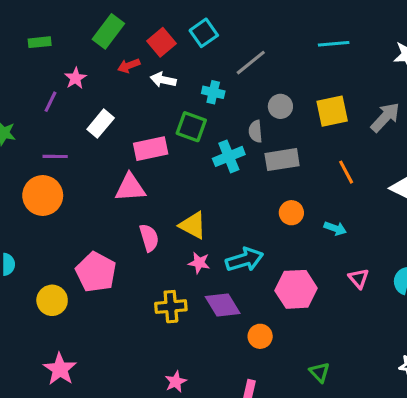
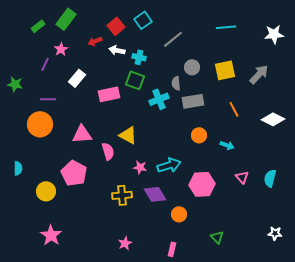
green rectangle: (108, 31) -> (66, 19), moved
green rectangle: (40, 42) -> (38, 26), turned -32
cyan cross: (213, 92) -> (139, 57), moved
pink triangle: (130, 188) -> (82, 134), moved
yellow triangle: (193, 225) -> (128, 135), moved

